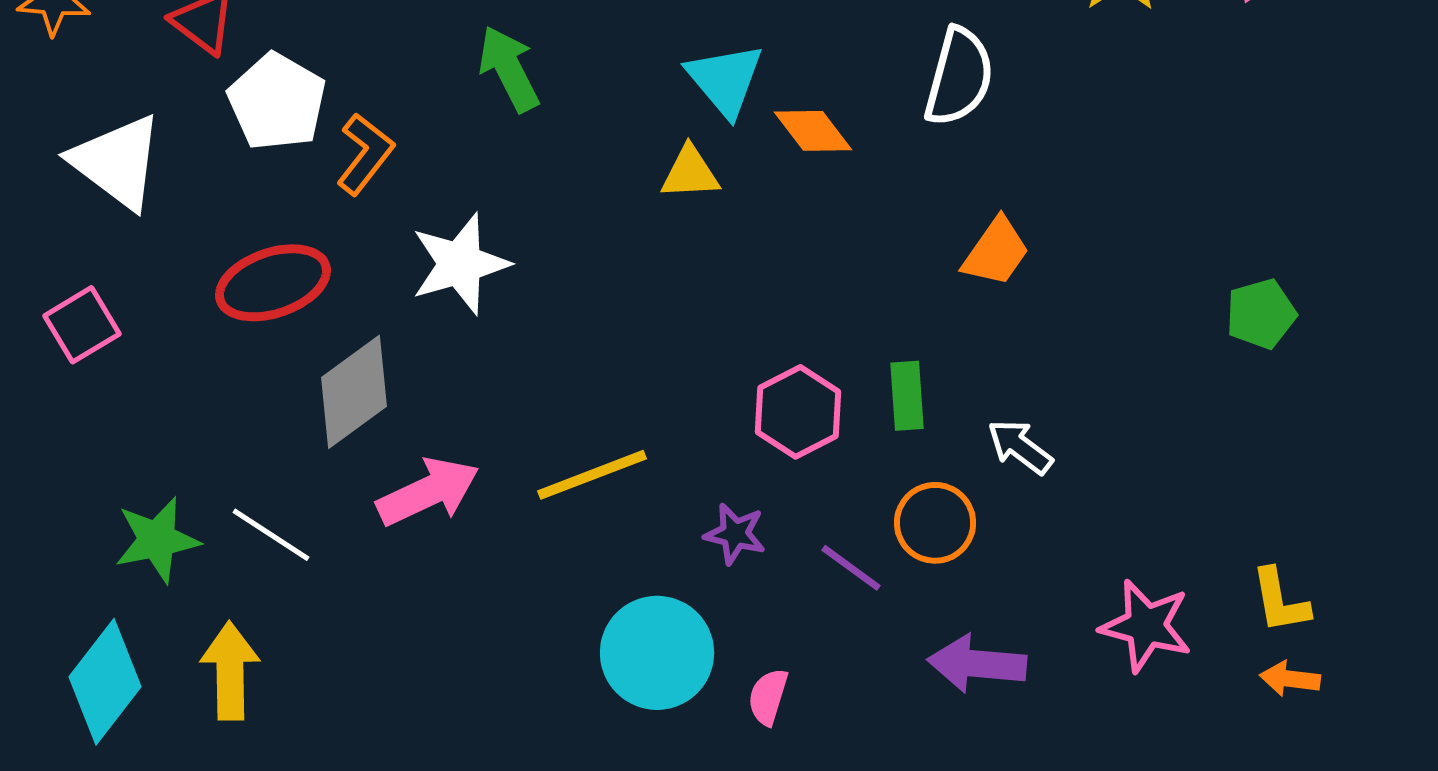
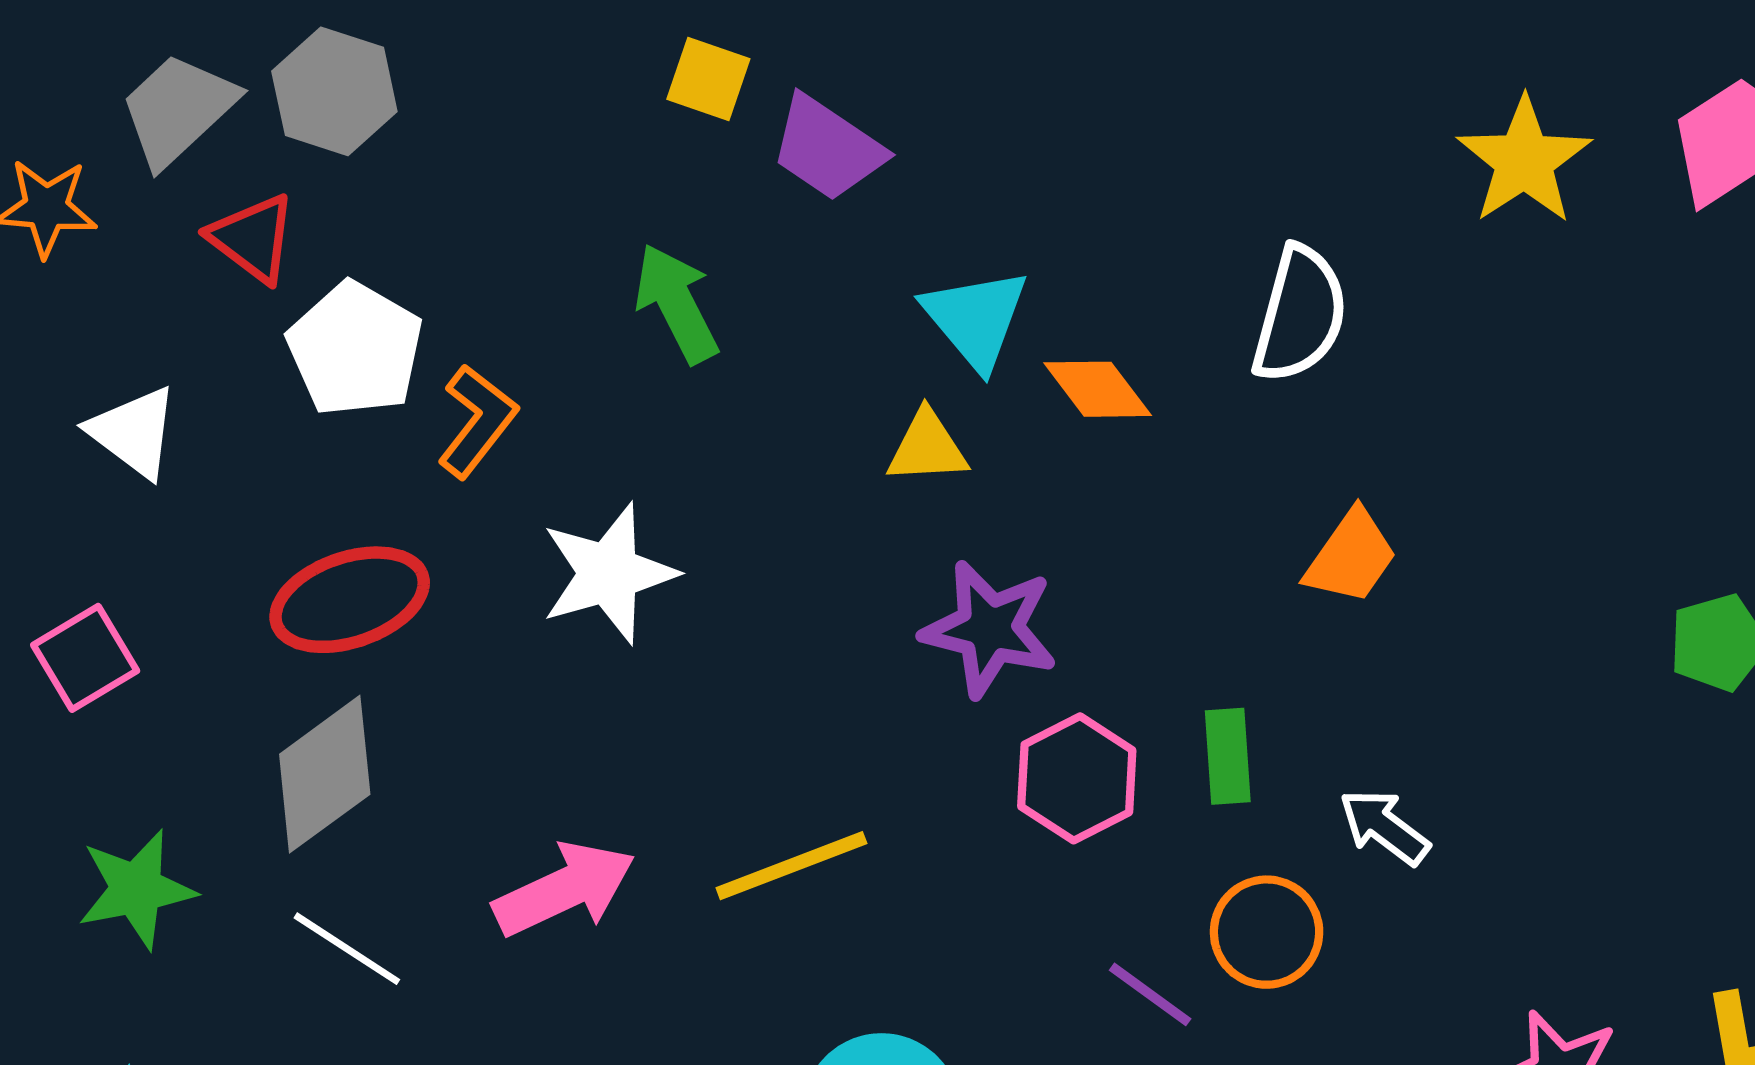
white triangle: (117, 162) -> (134, 432), size x0.7
gray diamond: (354, 392) -> (325, 774), moved
purple star: (735, 534) -> (990, 629), moved, size x1.6
green star: (157, 540) -> (136, 889), moved

